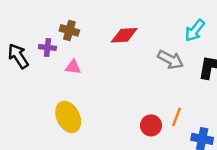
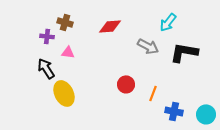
black arrow: (18, 56) -> (46, 68), moved
red circle: (151, 125) -> (126, 84), moved

